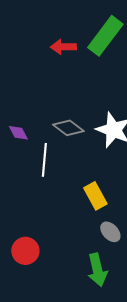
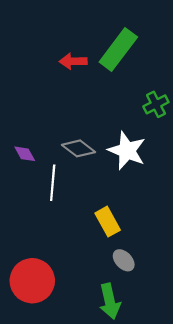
red circle: (25, 251) -> (32, 281), size x1.5

